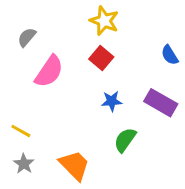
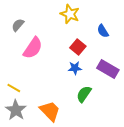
blue semicircle: (170, 55) -> (103, 31), moved
red square: (101, 58) -> (78, 47), moved
gray star: (24, 164) -> (16, 110), size x1.5

